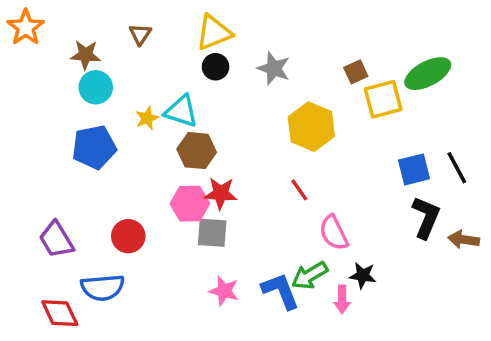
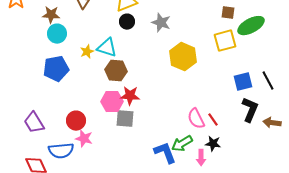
brown square: (356, 72) -> (228, 13), moved, turned 32
red line: (299, 190) -> (213, 120), moved
pink star: (224, 291) -> (84, 139), moved

